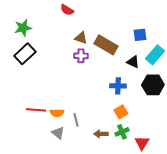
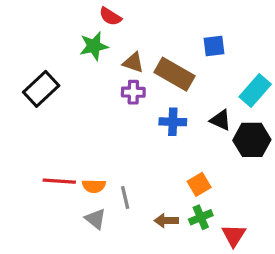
green star: (23, 28) -> (94, 46), moved
blue square: (140, 35) -> (214, 46), moved
black triangle: (133, 62) -> (221, 120), moved
blue cross: (118, 86) -> (173, 122), moved

